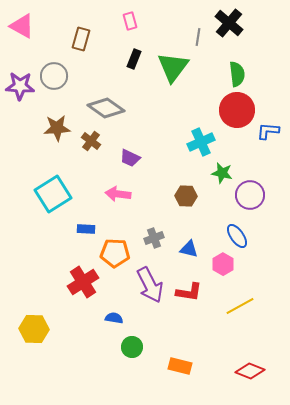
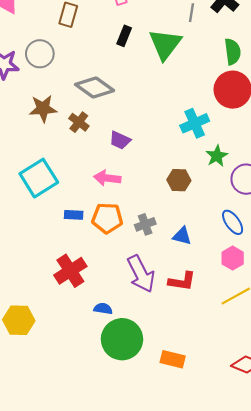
green star: (222, 173) -> (217, 156), turned 30
orange pentagon: (115, 253) -> (107, 218), moved
pink hexagon: (223, 264) -> (233, 258), moved
green circle: (132, 347) -> (122, 339), size x1.8

